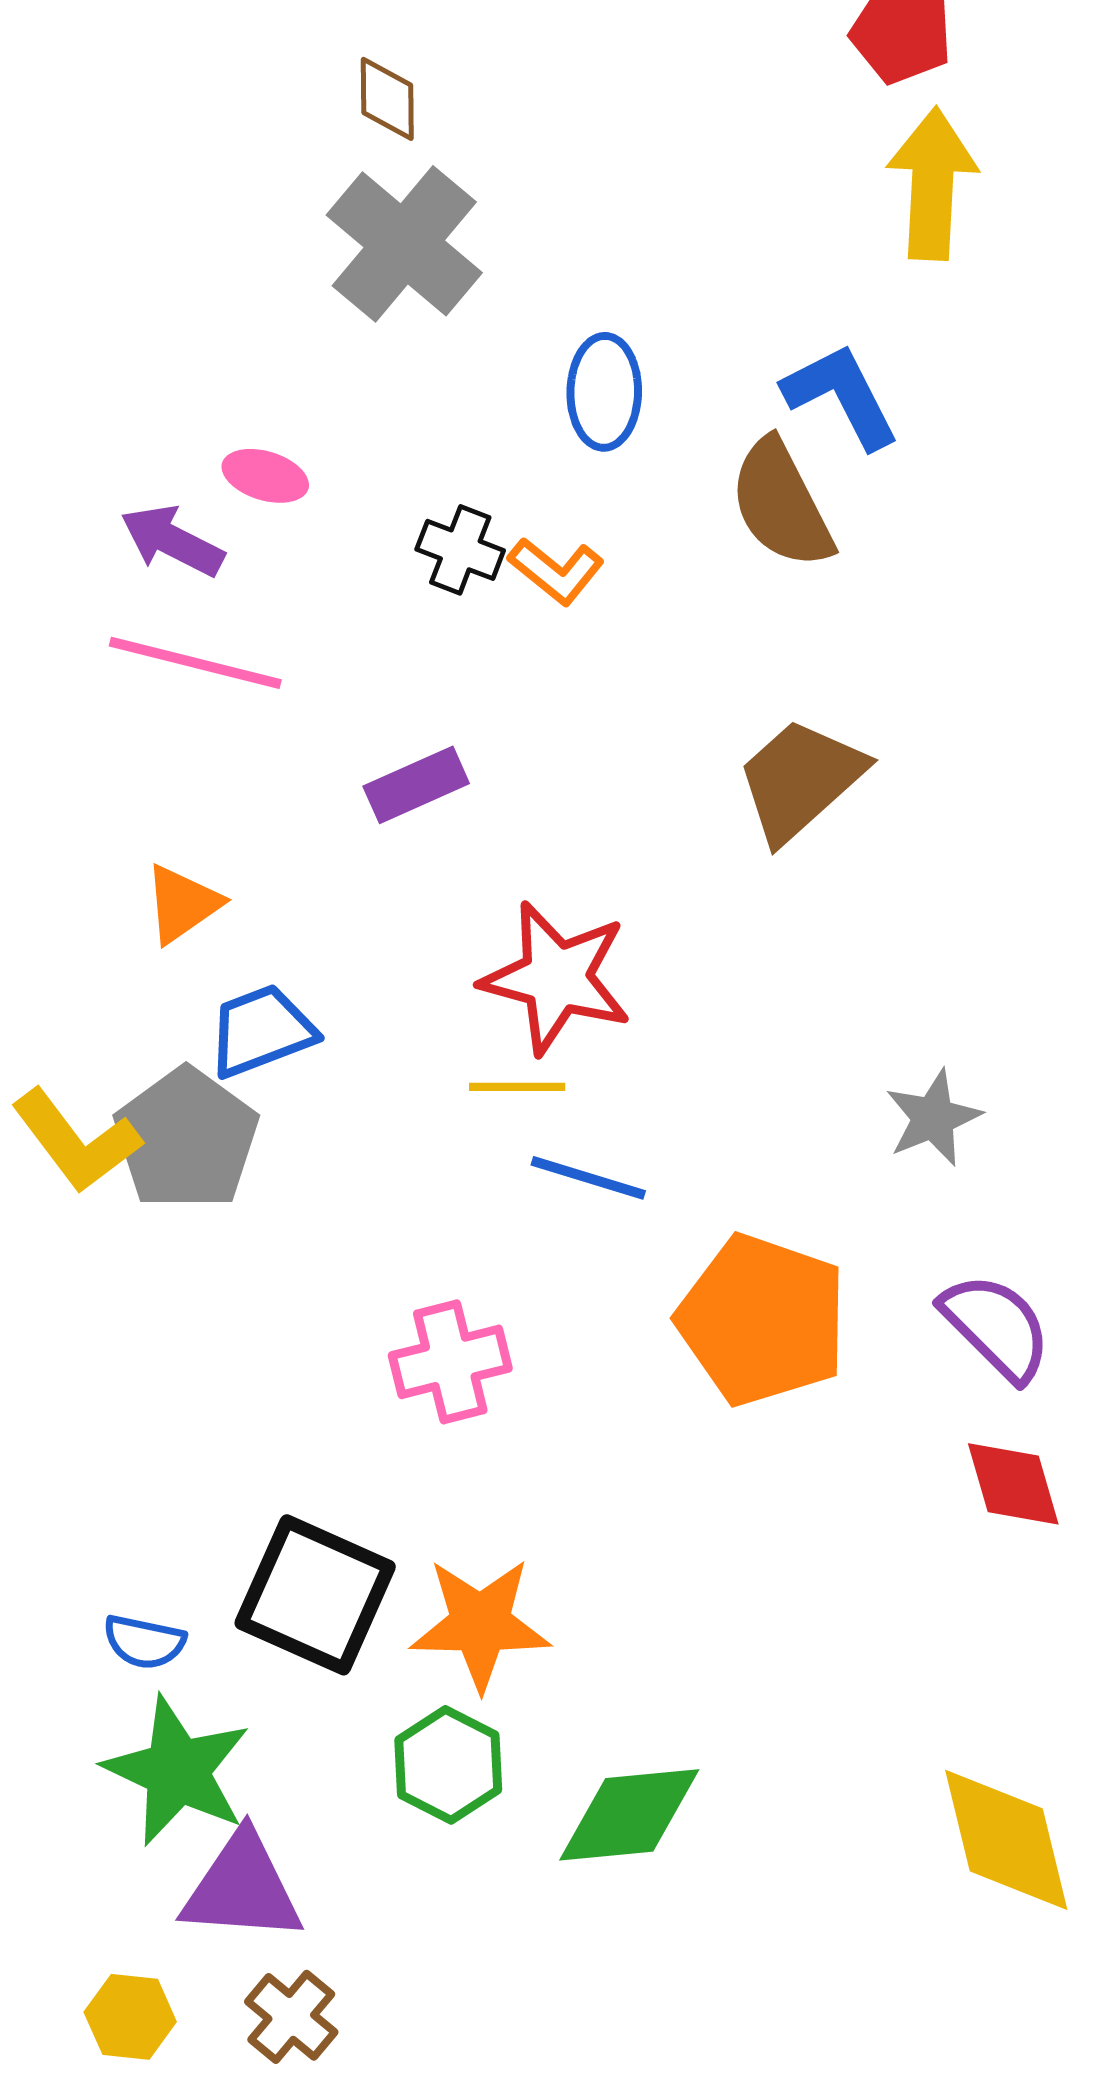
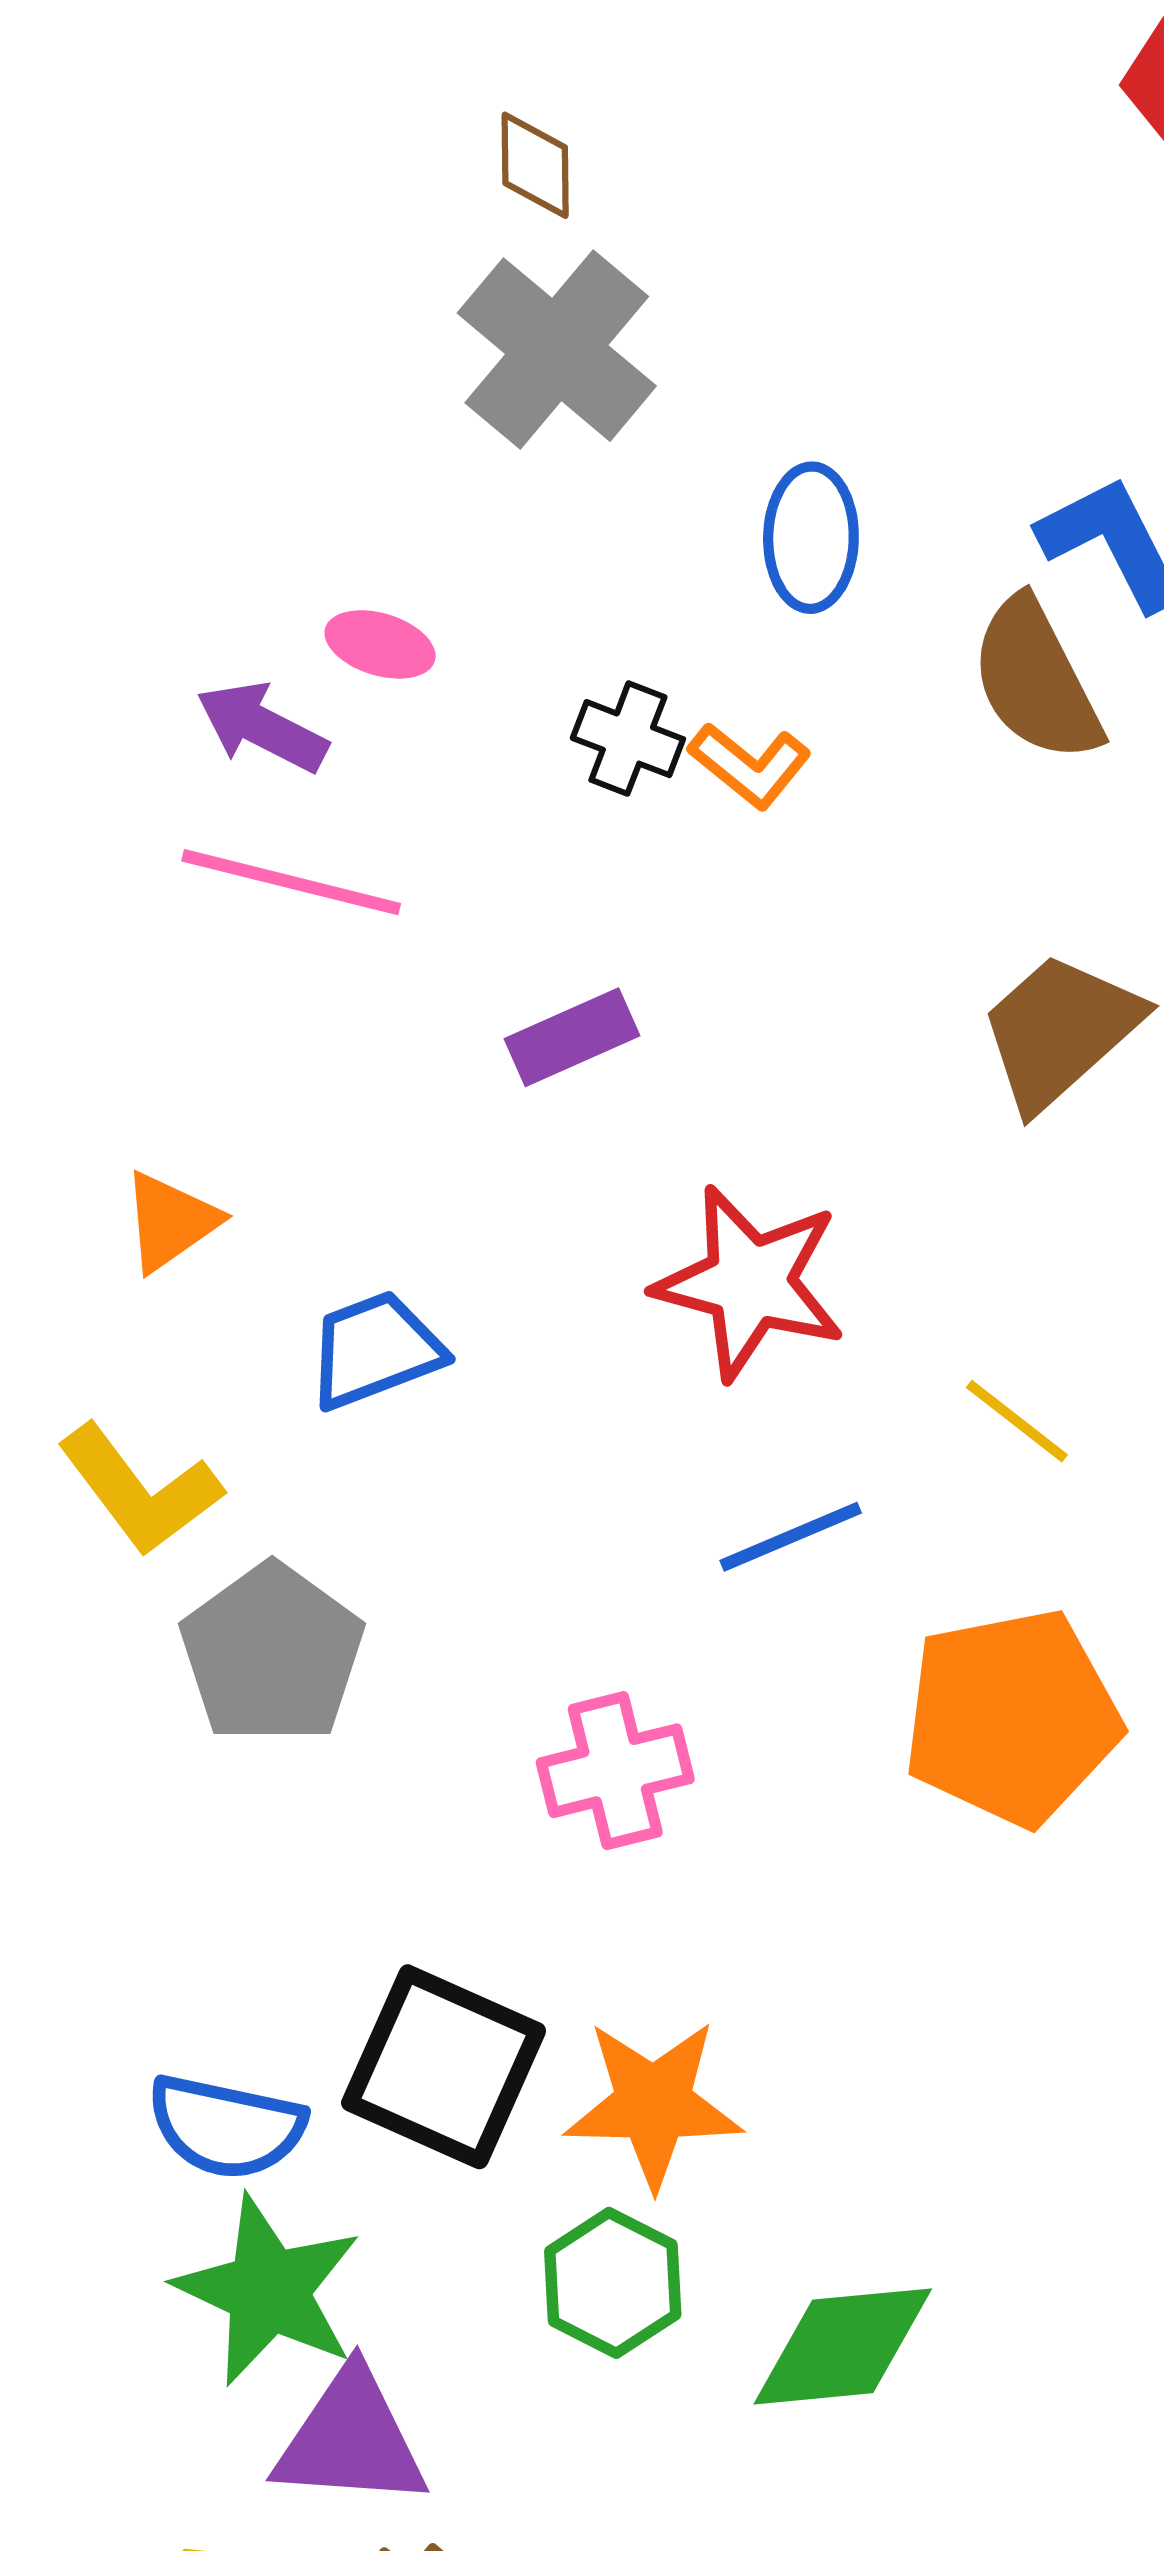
orange triangle: (182, 904) -> (170, 1222), moved
yellow line: (517, 1087) -> (1017, 1421), moved, turned 38
gray pentagon: (186, 1139) -> (272, 1654), moved
blue line: (588, 1178) -> (791, 1537), turned -40
orange pentagon: (762, 1320) -> (1012, 1717), turned -30
blue semicircle: (144, 1642) -> (226, 2127), size x1.5

